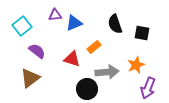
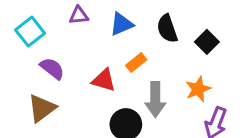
blue triangle: (74, 23) -> (121, 24), moved
black square: (142, 33) -> (207, 42), turned 35
gray arrow: (107, 72) -> (155, 99), turned 95

